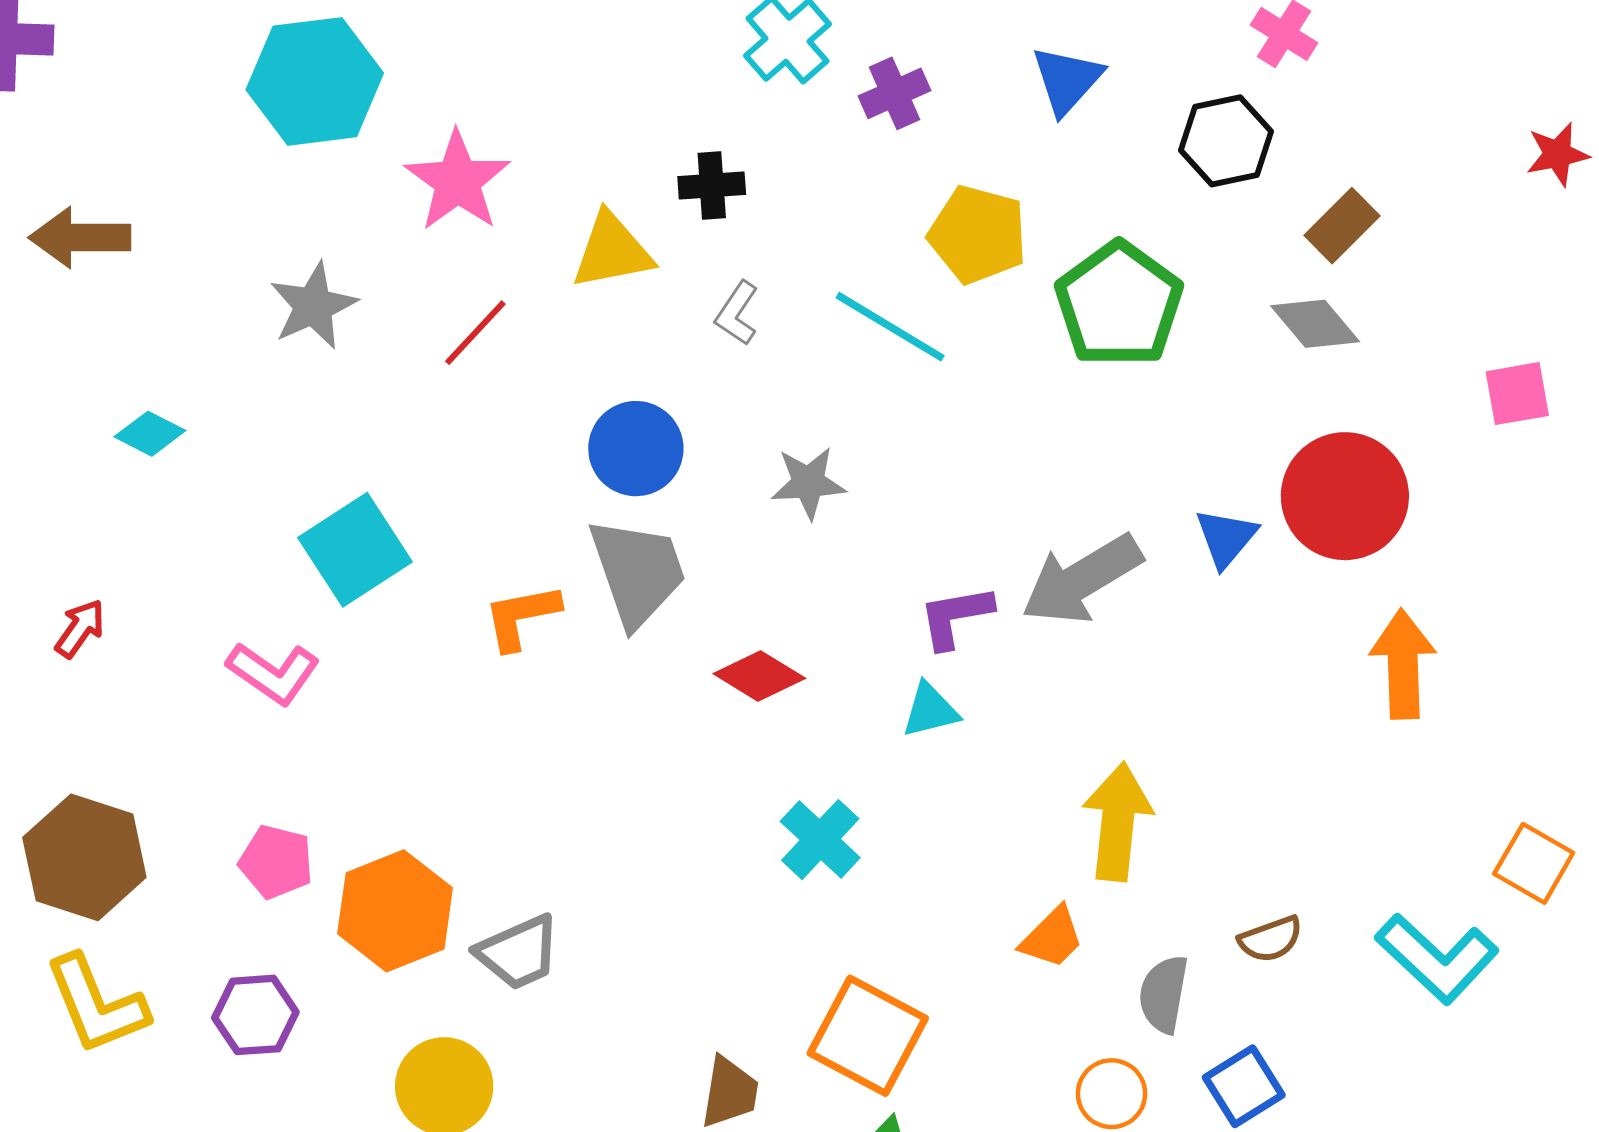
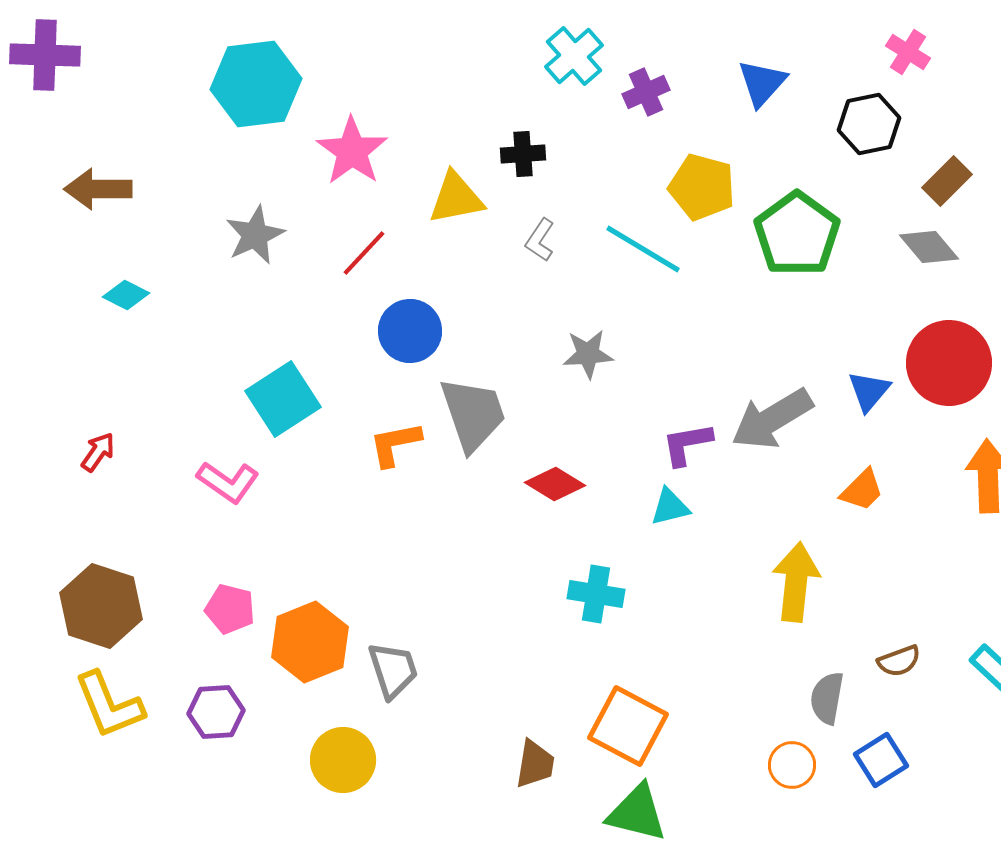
cyan diamond: (150, 434) -> (126, 295), moved
blue circle: (636, 449) -> (410, 331), moved
cyan cross: (820, 840) -> (596, 594), turned -34
orange trapezoid: (1052, 938) -> (862, 490), moved
gray trapezoid: (518, 952) -> (393, 670), turned -84

